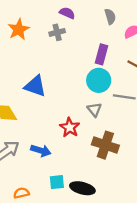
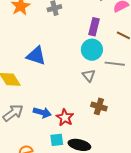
red star: (70, 127) -> (65, 118), moved
brown cross: (105, 145) -> (99, 106), size x0.7

